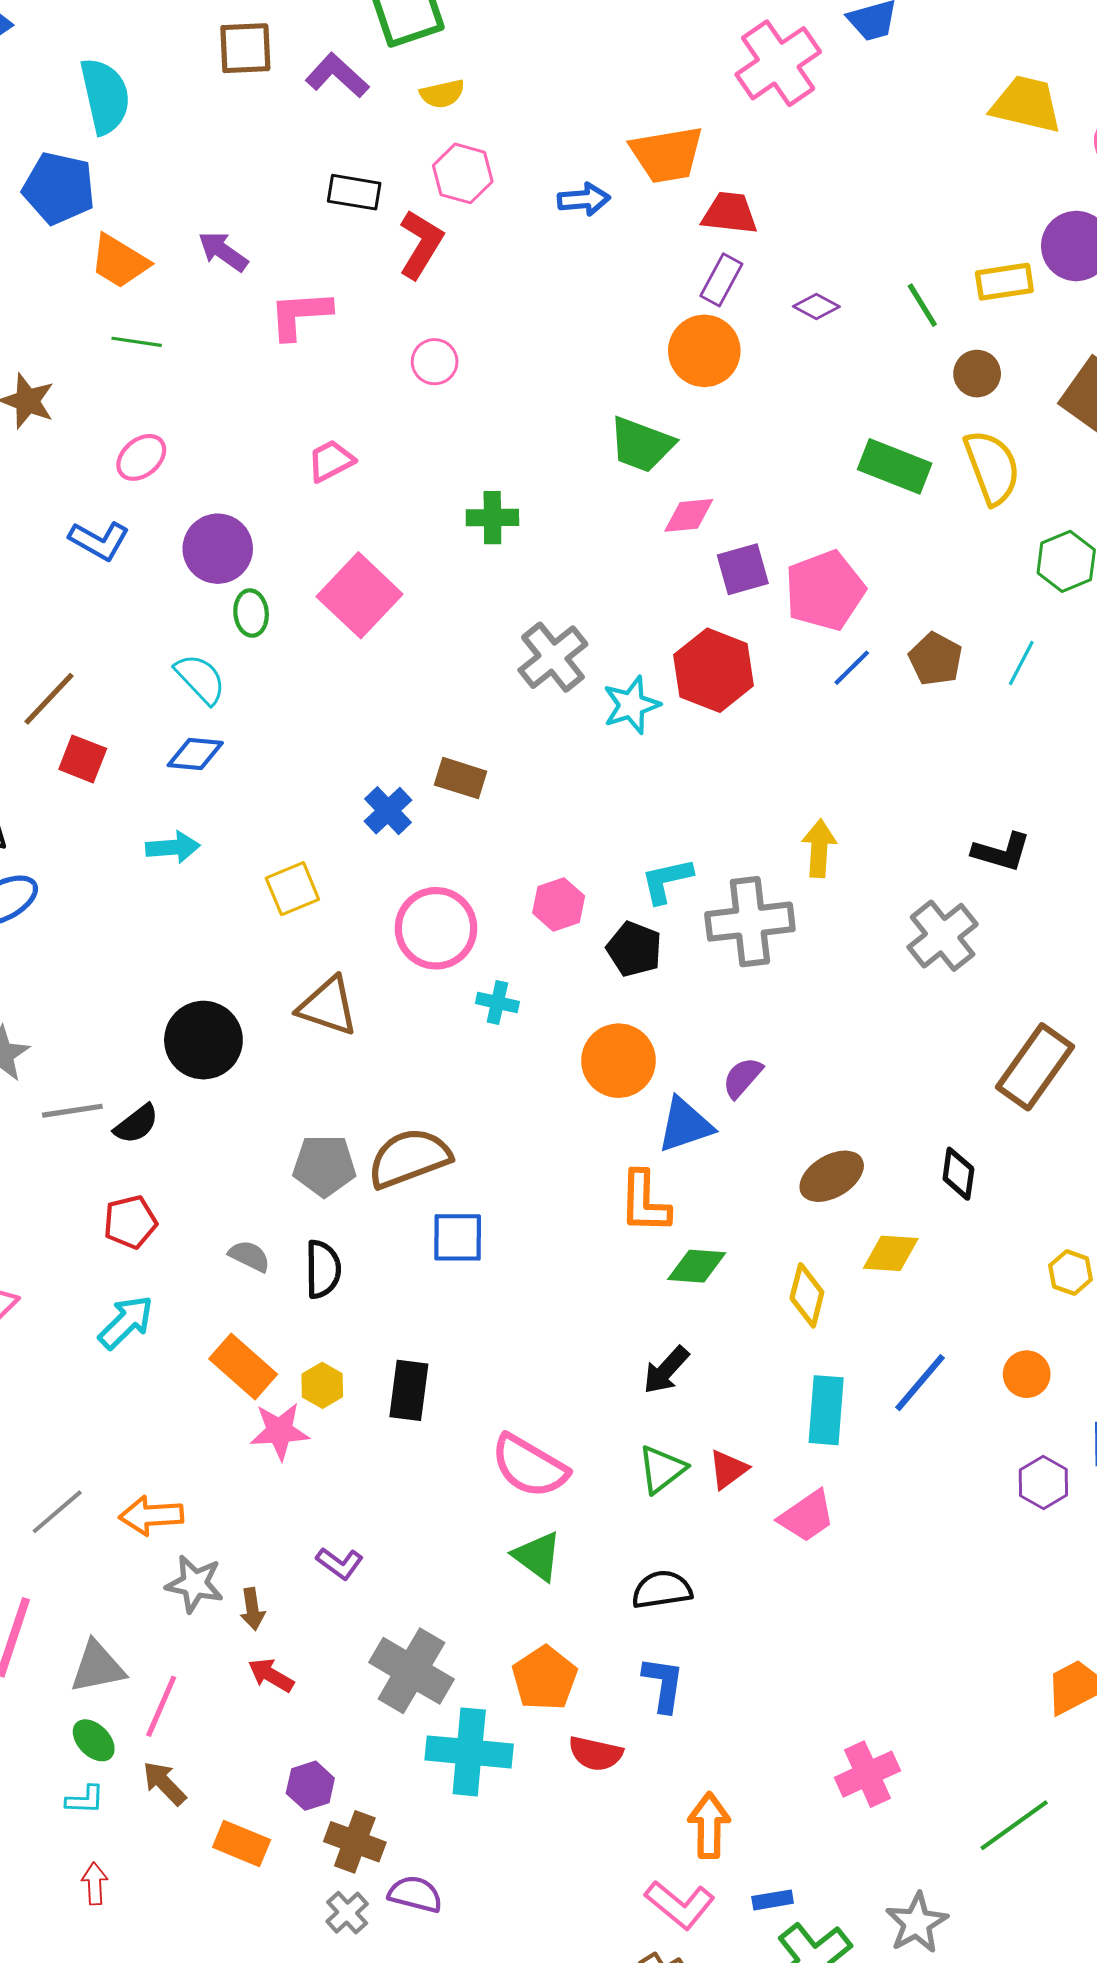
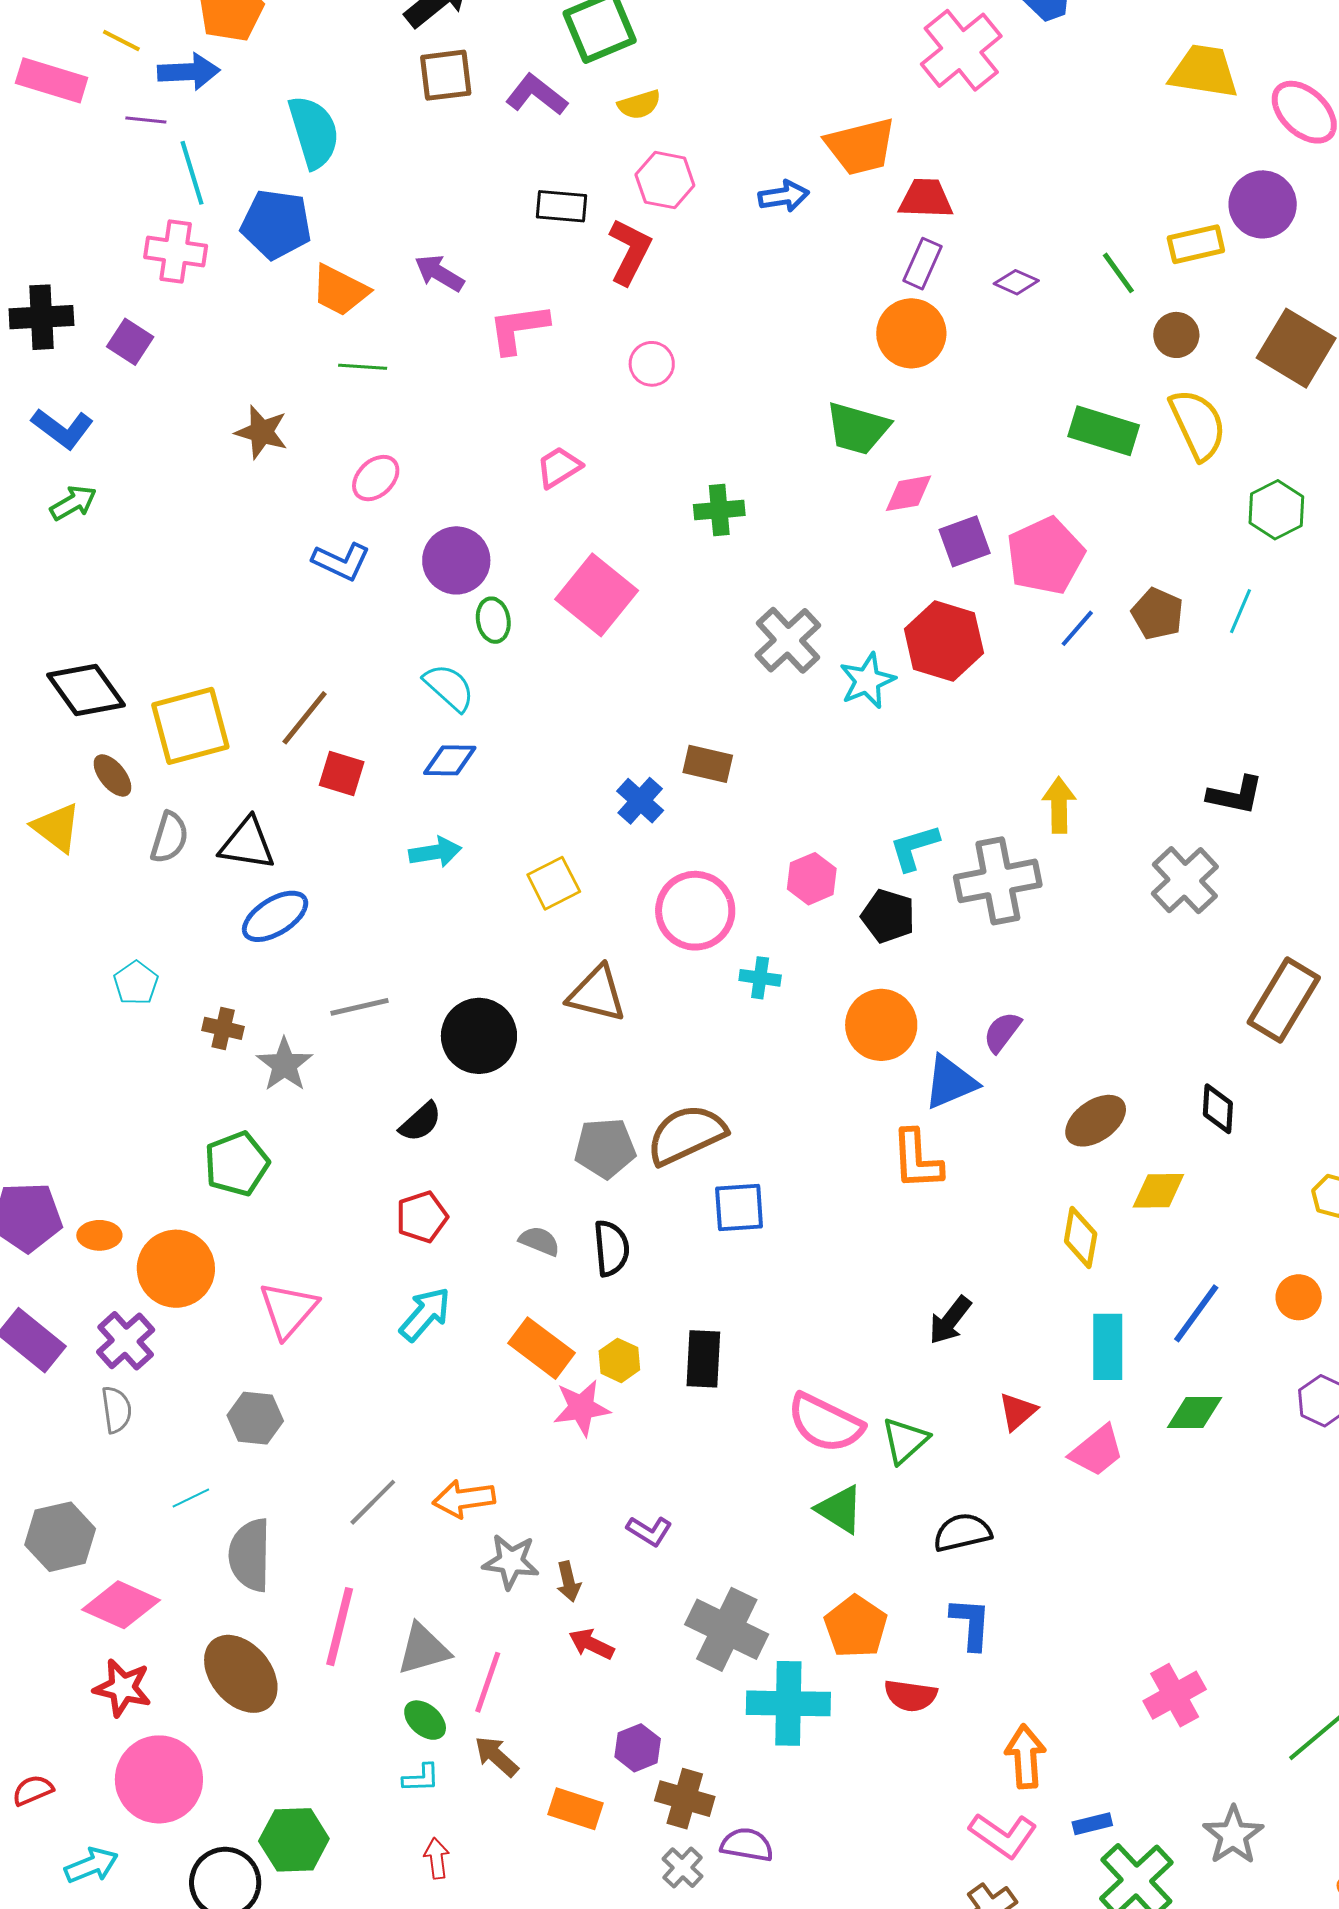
gray line: (72, 1111) -> (359, 1007), moved
green diamond: (697, 1266) -> (1195, 1412), moved
green triangle: (662, 1469) -> (905, 1440), moved

